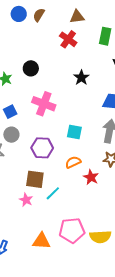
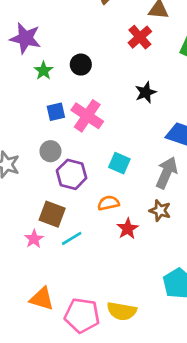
blue square: (10, 112) -> (56, 112), moved
gray circle: (11, 135) -> (50, 151), moved
pink pentagon: (72, 230) -> (82, 315), moved

